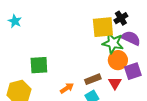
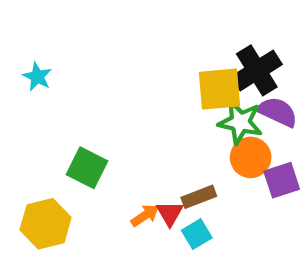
black cross: (121, 18) -> (257, 70), size x1.6
green square: (39, 65) -> (87, 168), turned 30
red triangle: (115, 83) -> (170, 213), moved

